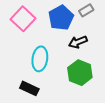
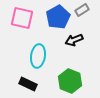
pink square: (23, 19) -> (22, 18), turned -30
green hexagon: (80, 73) -> (70, 81), moved

